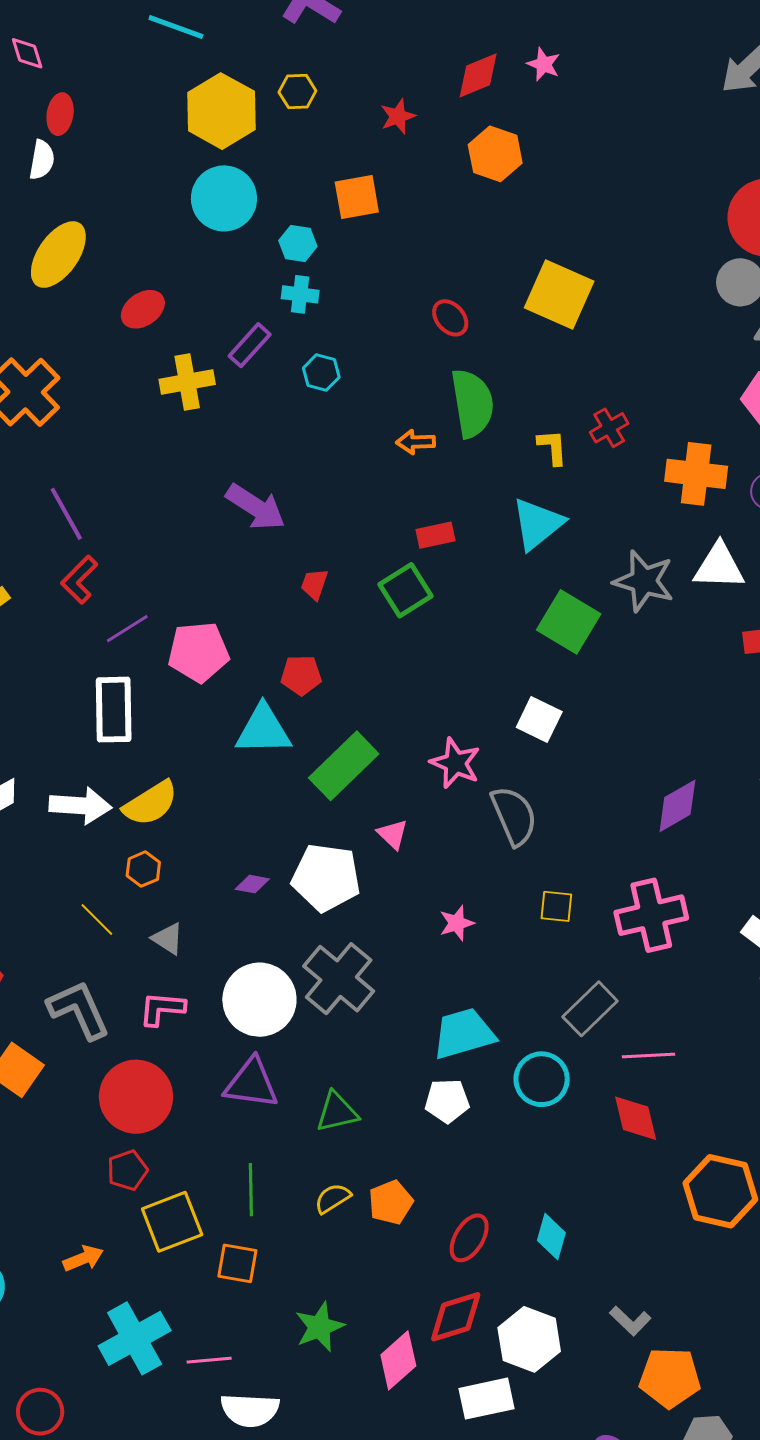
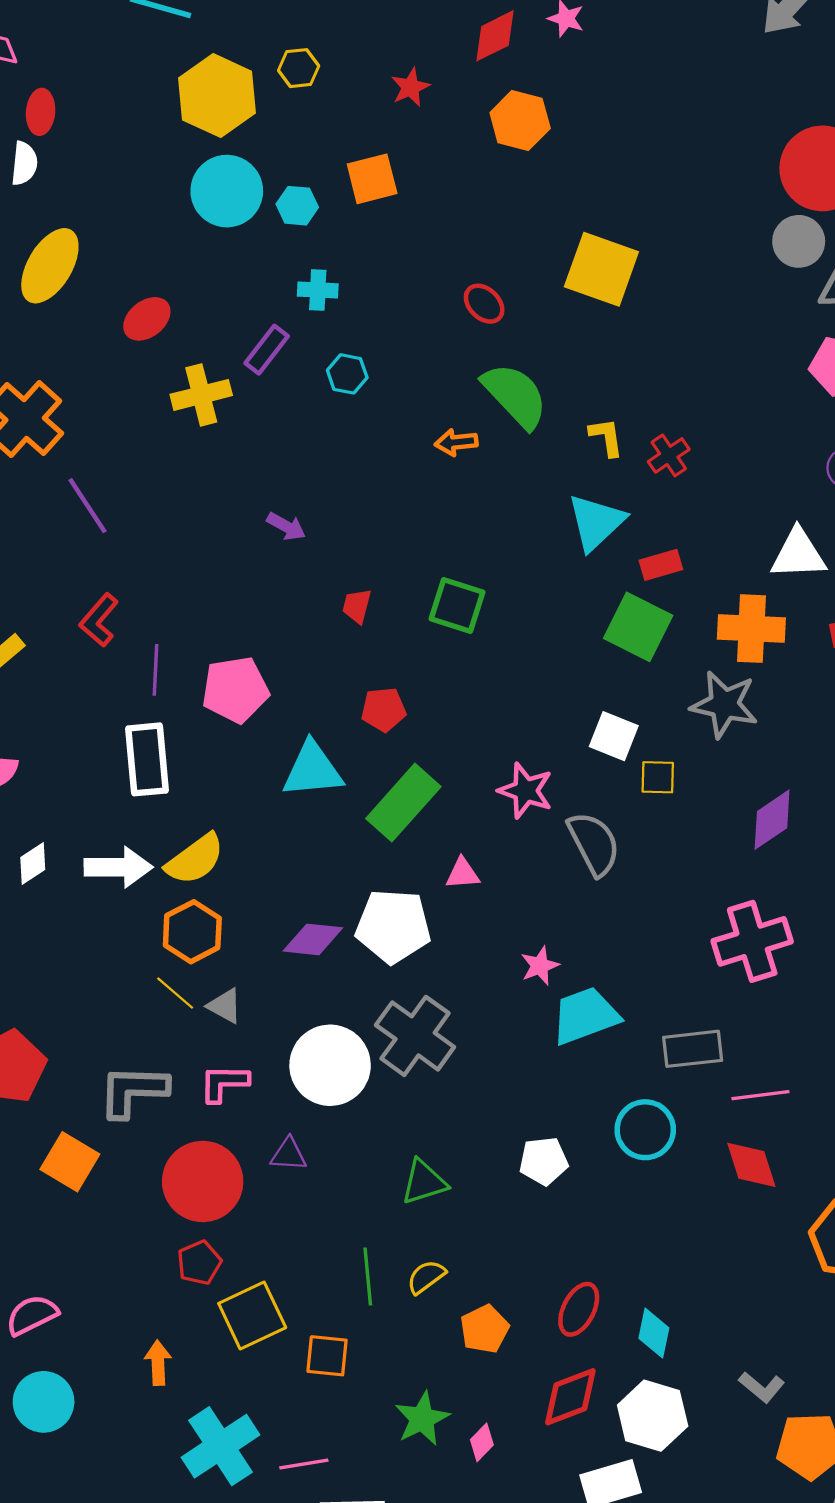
cyan hexagon: (298, 243) -> (297, 206), moved
green semicircle: (472, 403) -> (515, 395), turned -30
red cross: (609, 428) -> (669, 455), moved
orange cross: (696, 474) -> (751, 629), moved
purple arrow: (256, 507) -> (286, 526), size x0.6
purple line: (66, 514) -> (87, 506), moved
red rectangle: (435, 535) -> (661, 565), moved
gray star: (644, 581) -> (724, 704), moved
green square: (406, 590) -> (457, 605), turned -36
purple line: (127, 629) -> (155, 670), turned -51
red pentagon: (301, 675) -> (384, 710), moved
pink triangle: (393, 834) -> (463, 874), turned -44
orange hexagon: (143, 869) -> (192, 932), size x1.6
purple diamond: (252, 884) -> (313, 939), size x1.6
yellow square: (556, 906) -> (658, 777), moved
yellow line: (97, 919) -> (175, 993), moved
gray rectangle: (590, 1009) -> (693, 1049), turned 42
gray L-shape: (79, 1010) -> (133, 1091), turned -60
cyan trapezoid: (464, 1034) -> (585, 1016), moved
purple triangle: (251, 1083) -> (289, 1154), moved, size x0.6
green line: (251, 1190) -> (368, 1277), moved
orange pentagon: (391, 1202) -> (485, 1329), moved
cyan diamond: (551, 1237) -> (654, 1333), moved
orange arrow: (83, 1258) -> (158, 1363), turned -66
pink diamond: (398, 1360) -> (482, 1442), moved, size x0.6

